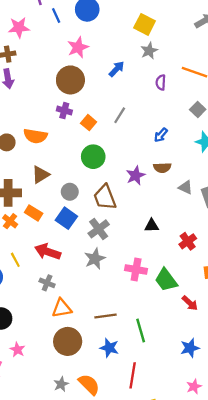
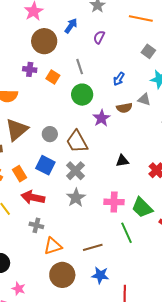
brown circle: (70, 80) -> (44, 41), moved
purple semicircle: (161, 82) -> (99, 37), moved, turned 32
gray line: (120, 115) -> (80, 67), turned -42
green circle: (93, 157) -> (82, 95), moved
brown triangle: (41, 175) -> (17, 130), size x1.4
gray triangle: (186, 187) -> (144, 99), moved
gray circle: (70, 192) -> (50, 134), moved
orange rectangle: (34, 213) -> (19, 174), moved, turned 35
green line: (141, 330) -> (127, 233), moved

